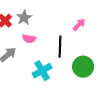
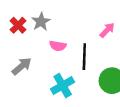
pink semicircle: (29, 39) -> (58, 46), moved

